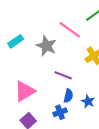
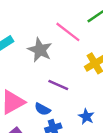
blue semicircle: (68, 96) -> (42, 109), moved, turned 104

